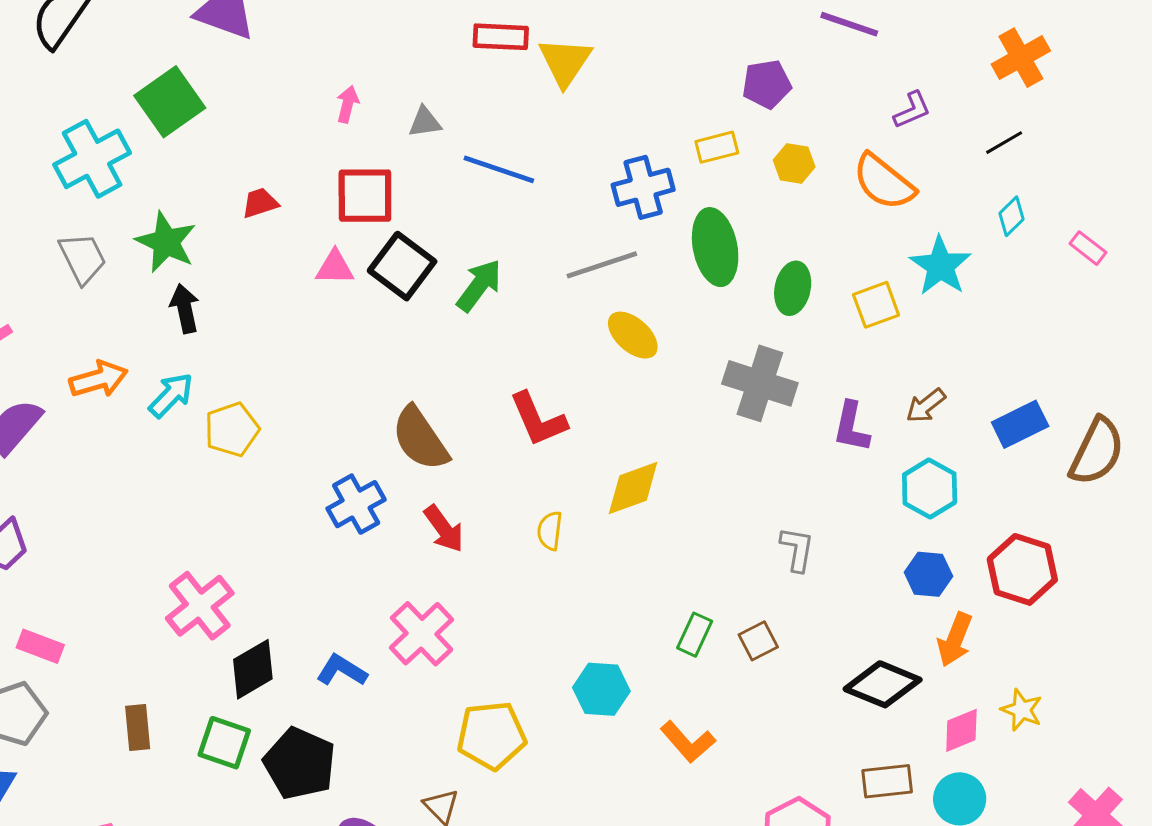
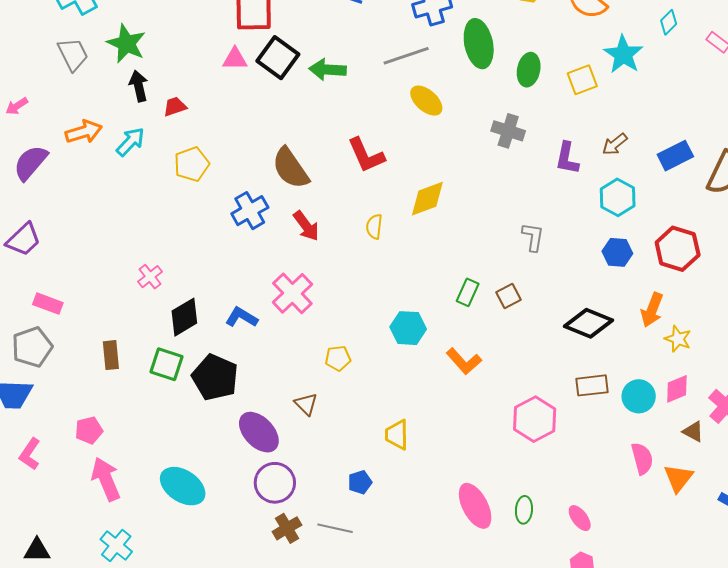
red trapezoid: (260, 203) -> (175, 106), moved
green arrow: (479, 285) -> (327, 70), turned -123
gray cross: (760, 383) -> (508, 131), size x0.7
yellow pentagon: (232, 429) -> (192, 164), moved
pink cross: (200, 606) -> (150, 277), size x0.6
orange arrow: (955, 640) -> (652, 310), moved
pink diamond: (961, 730) -> (677, 389), moved
yellow pentagon: (491, 735) -> (338, 358), size x0.6

